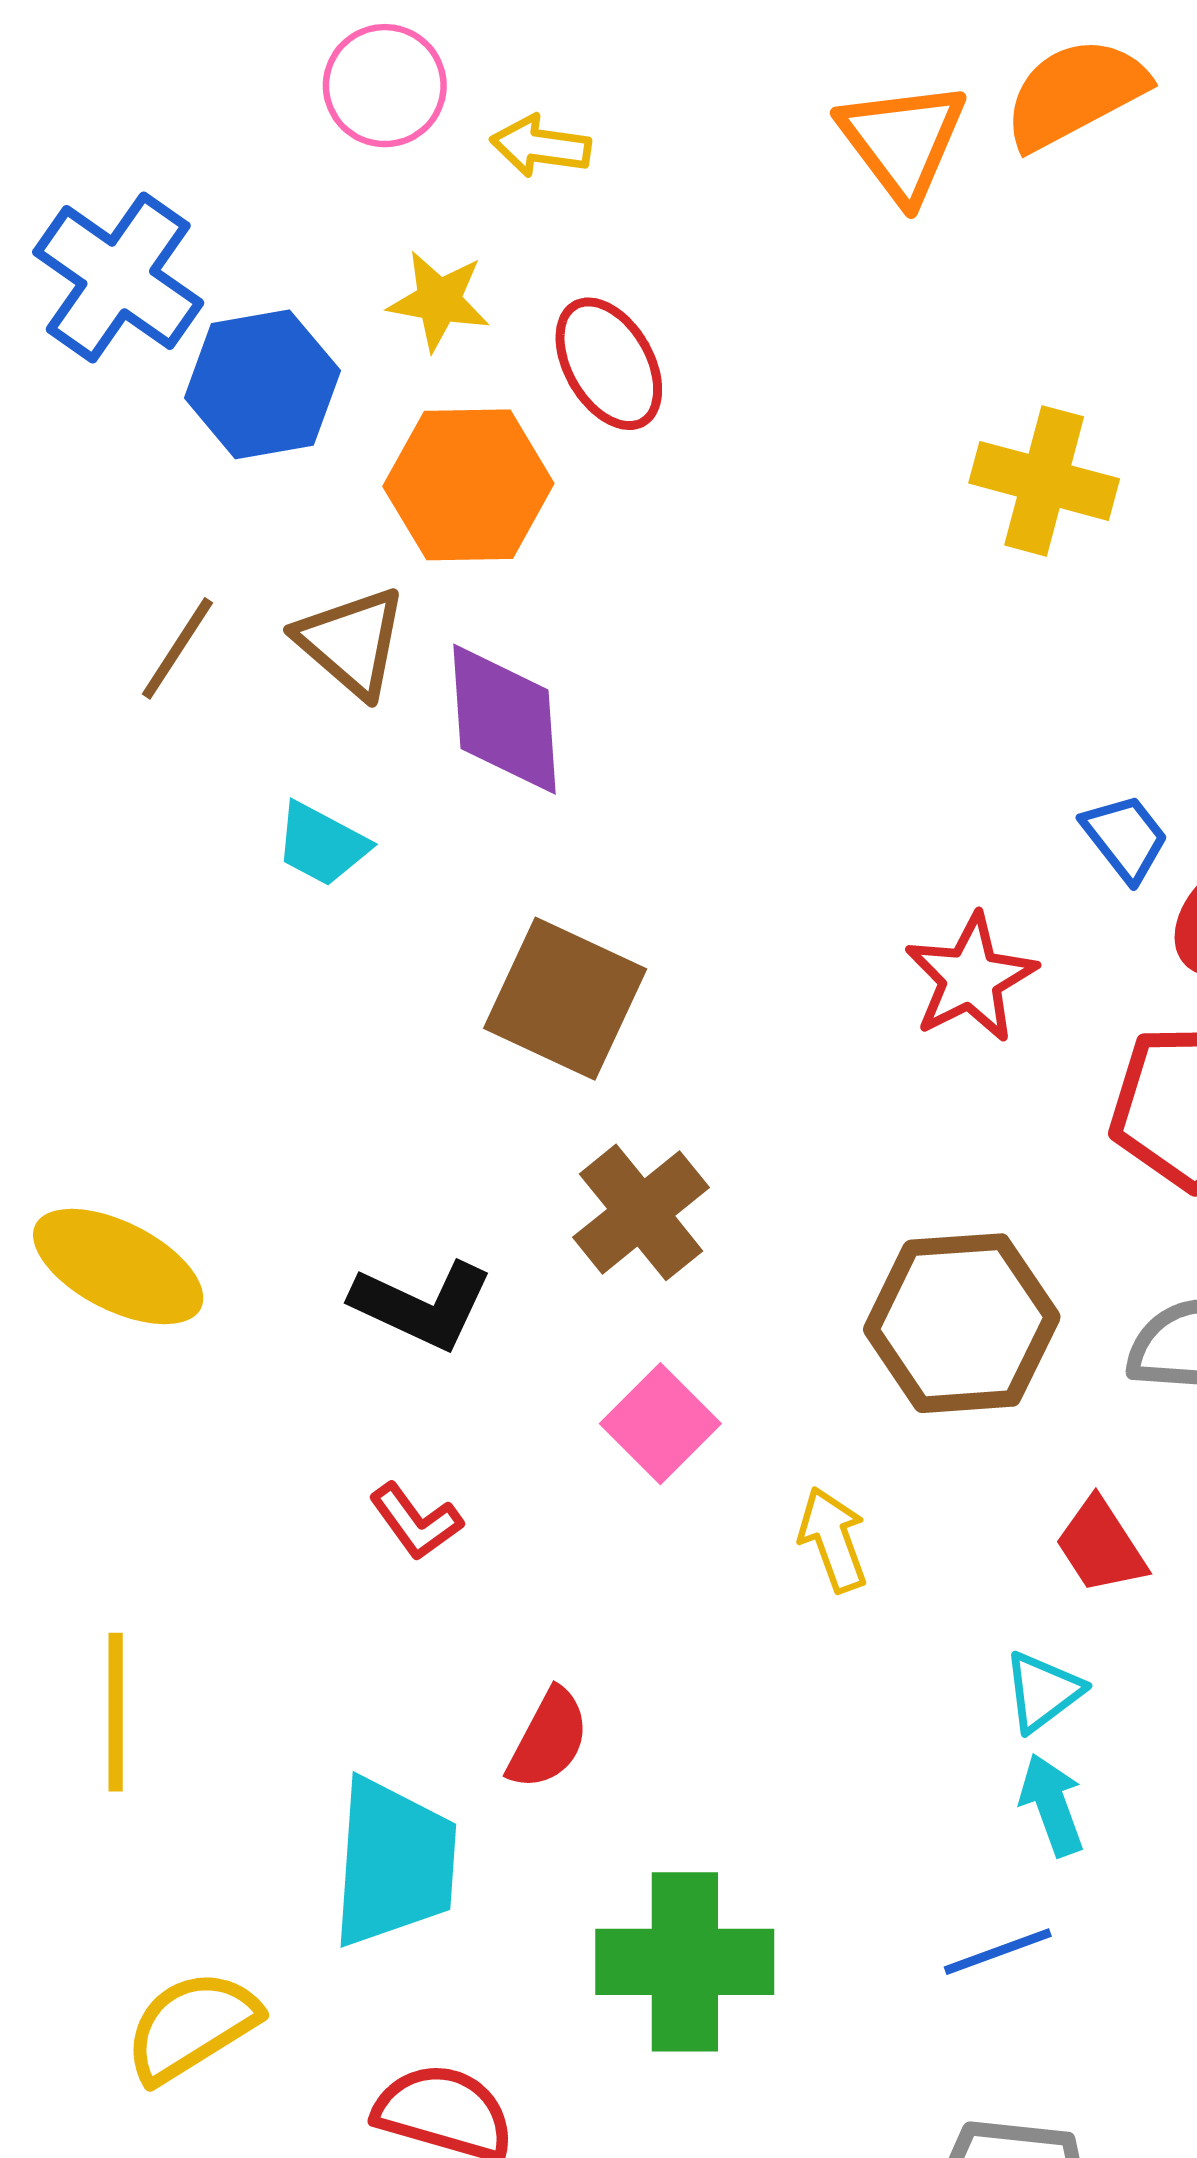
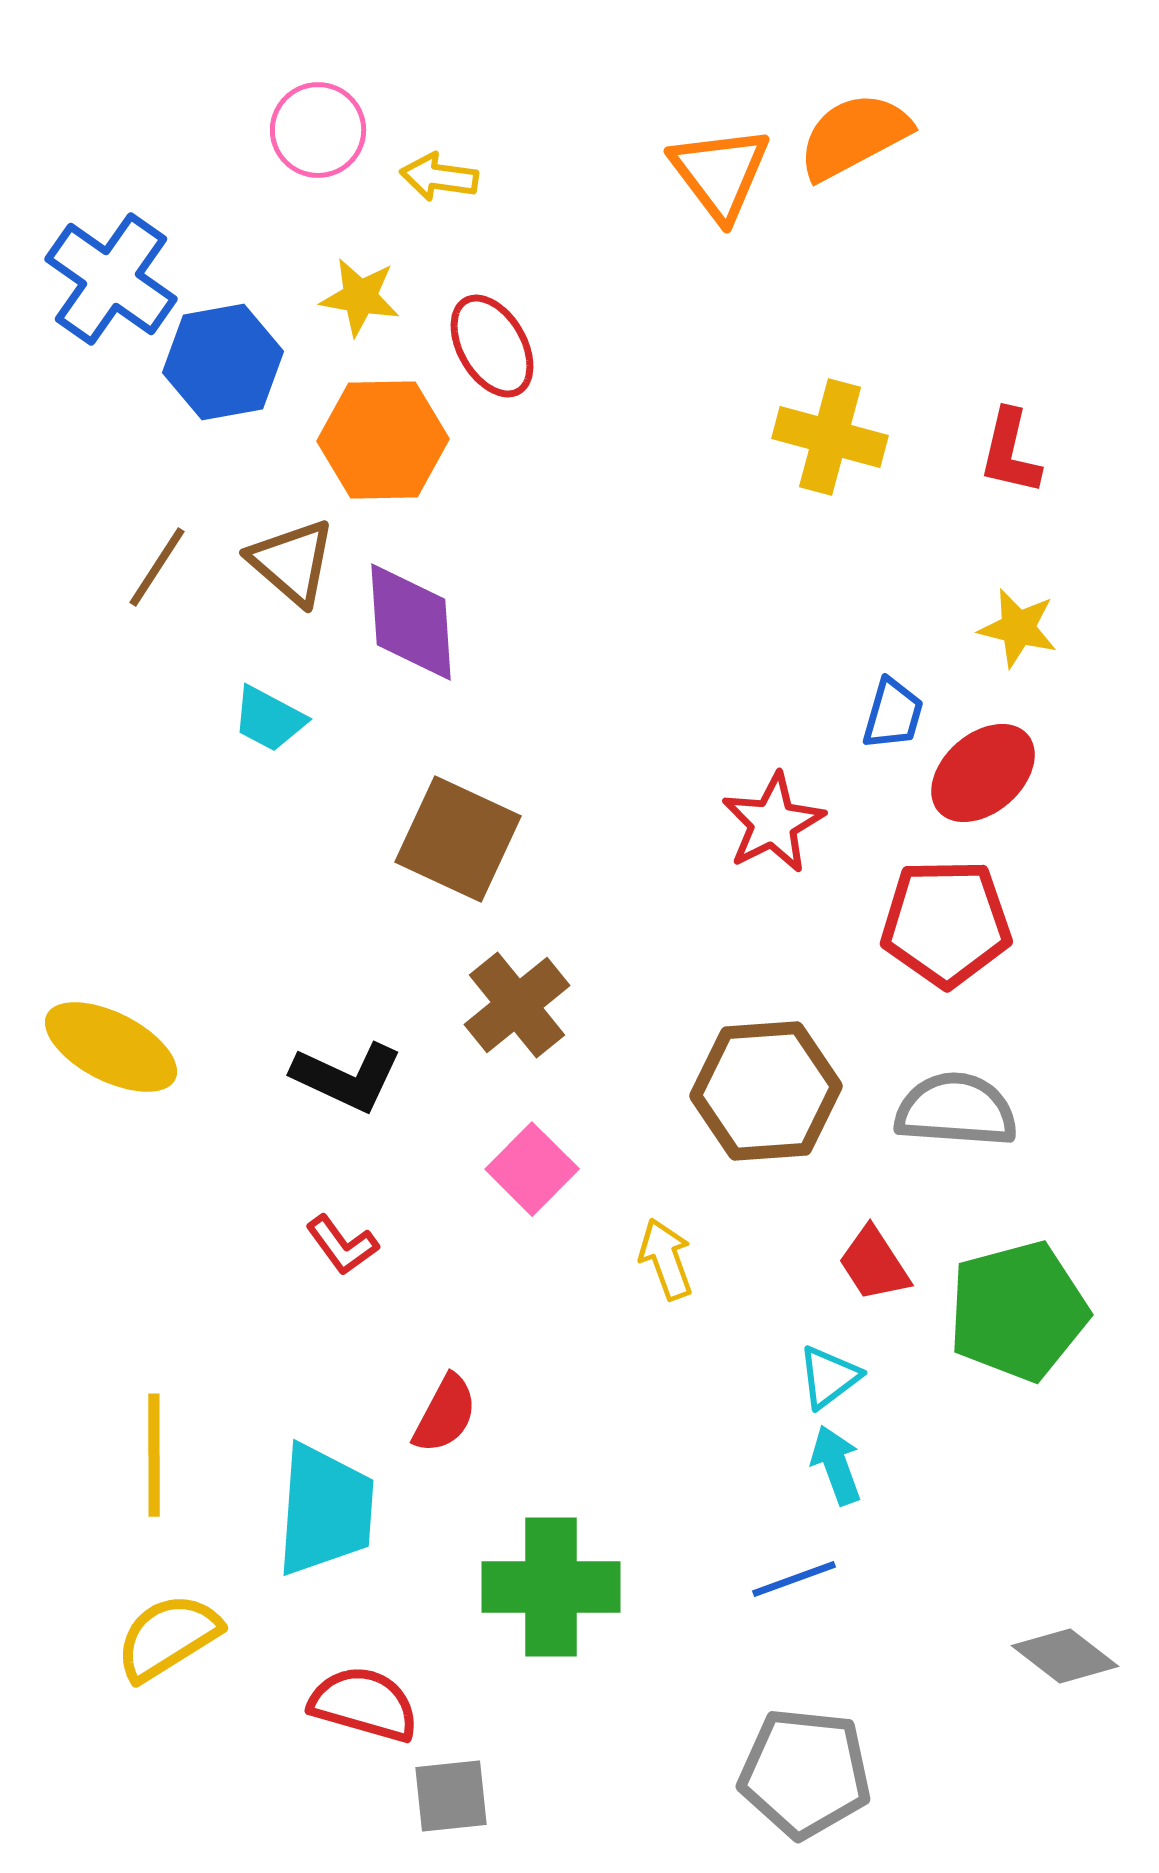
blue trapezoid: (1125, 838) -> (893, 714), turned 54
yellow line: (116, 1712) -> (154, 1455), moved

